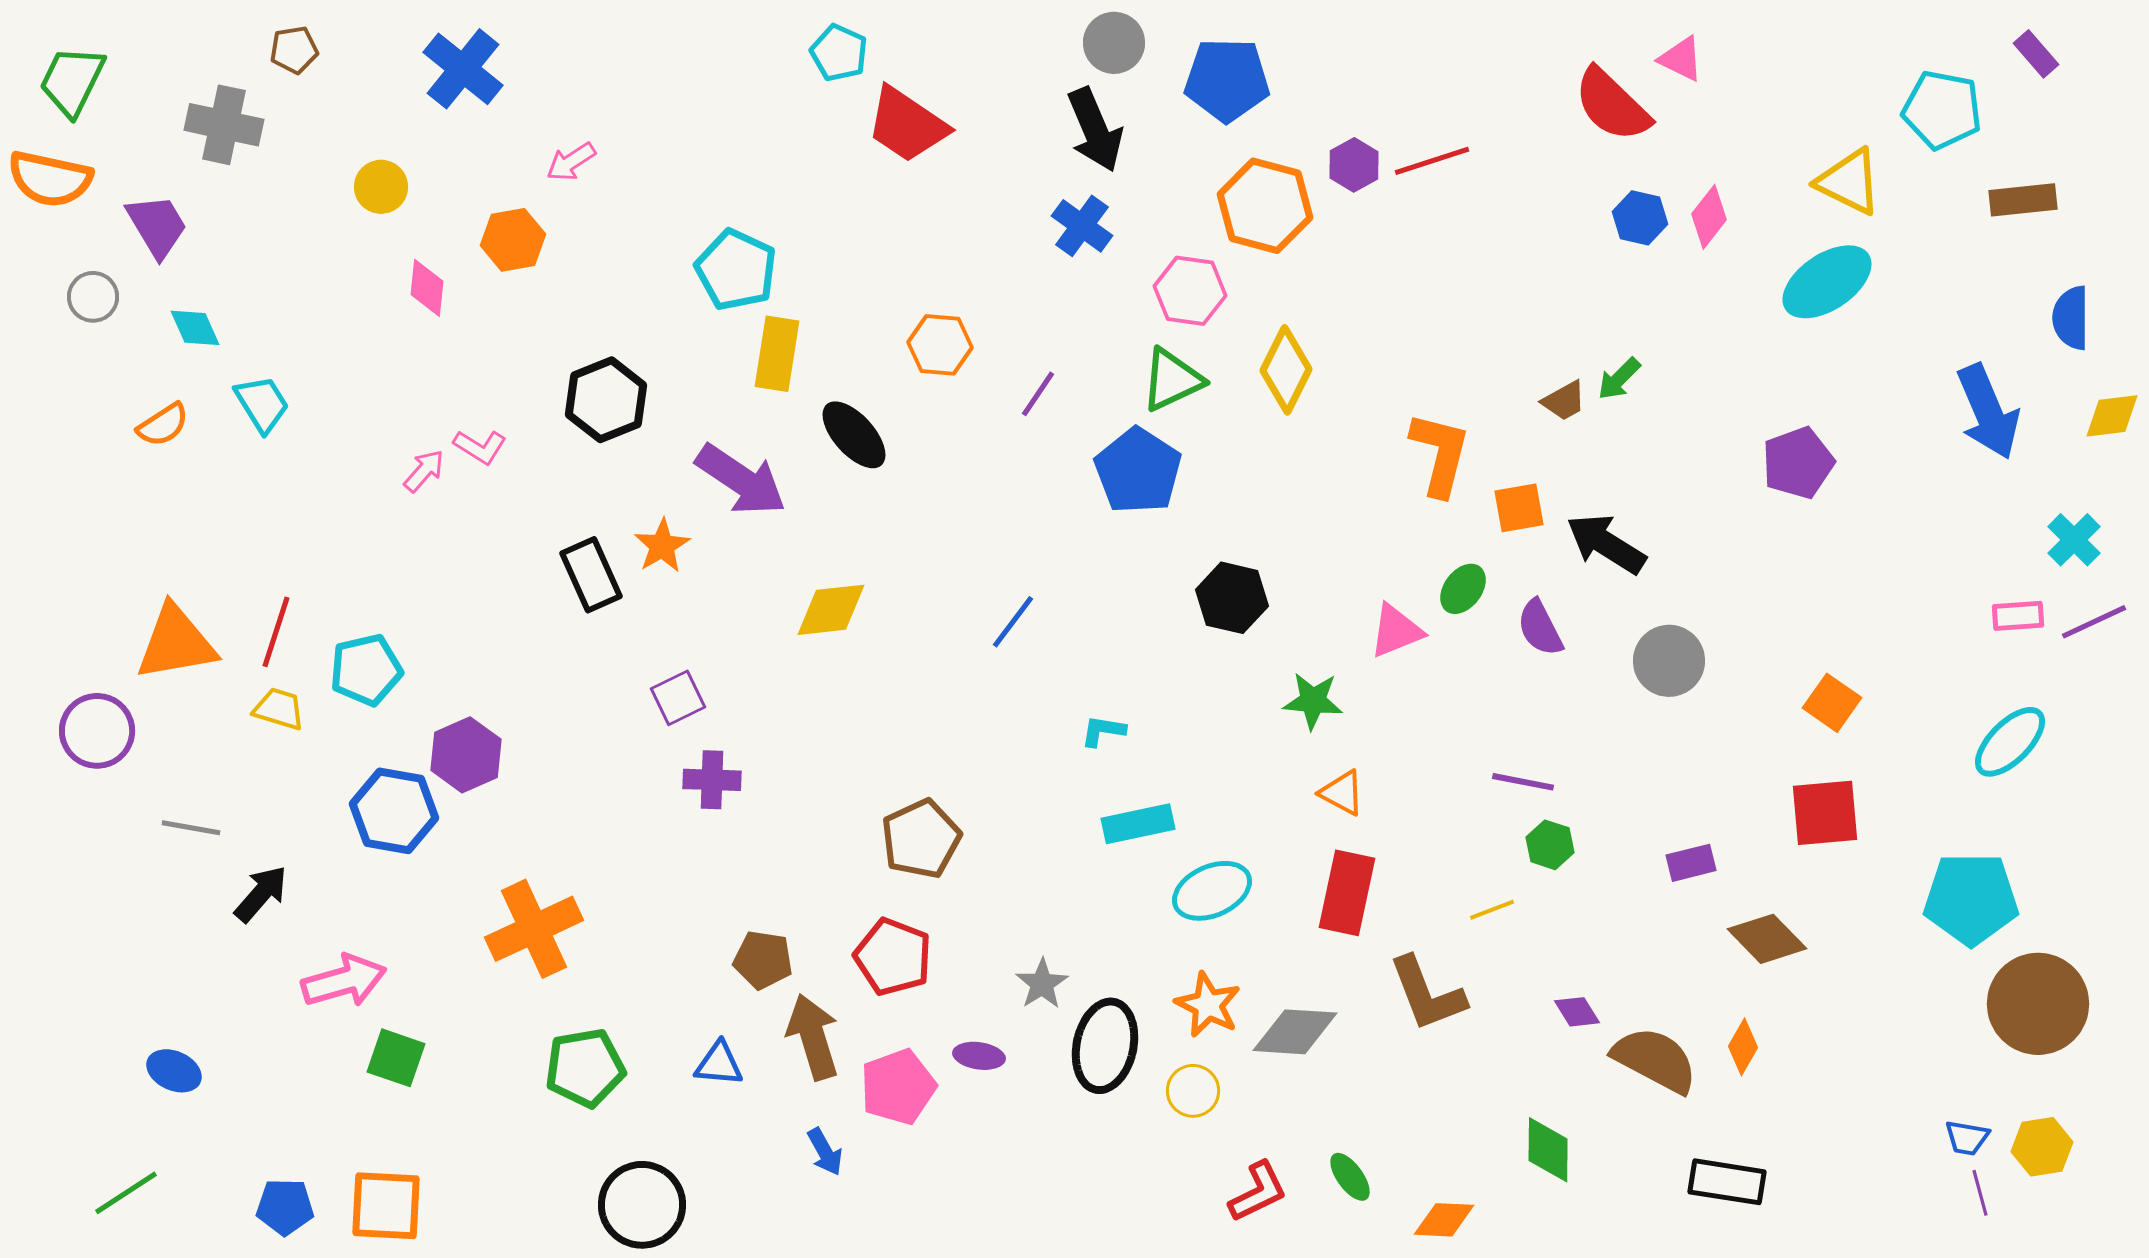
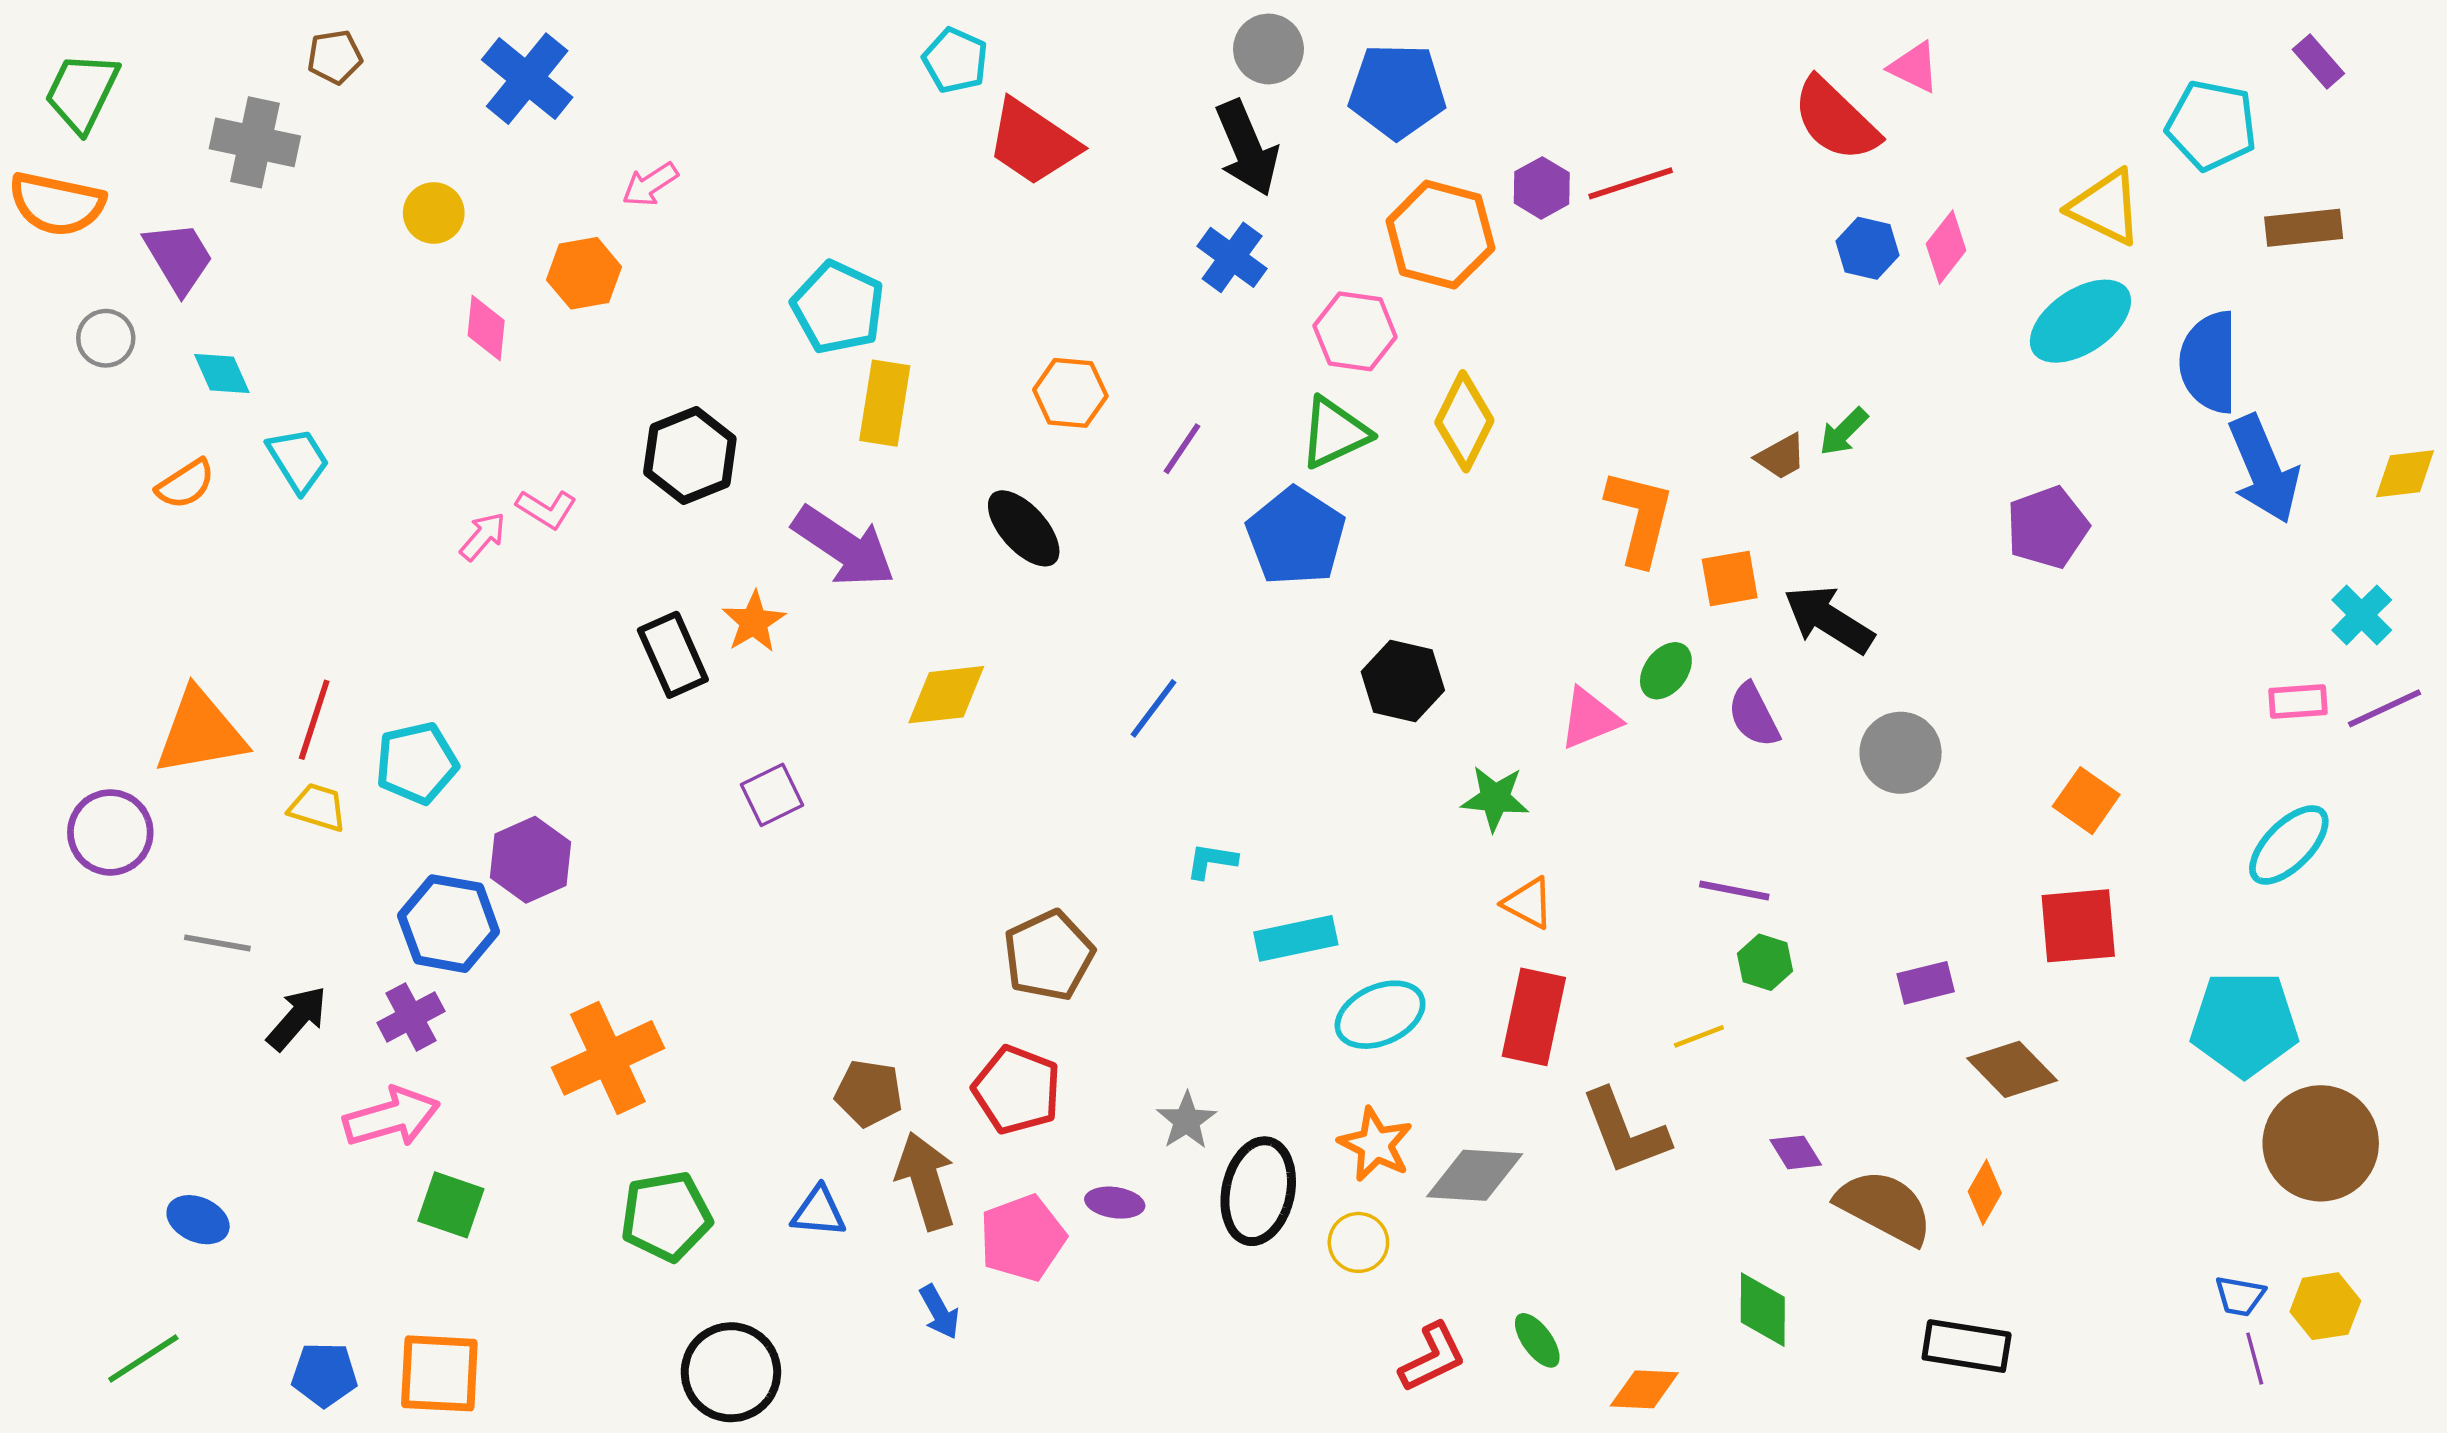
blue semicircle: (2071, 318) -> (2209, 362), moved, size x1.4
black ellipse: (854, 435) -> (1024, 528), moved
cyan L-shape: (1103, 731) -> (1212, 861), moved
purple cross: (712, 780) -> (411, 1017), moved, turned -30

